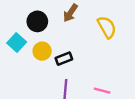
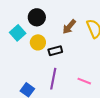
brown arrow: (70, 13) -> (69, 27), moved

